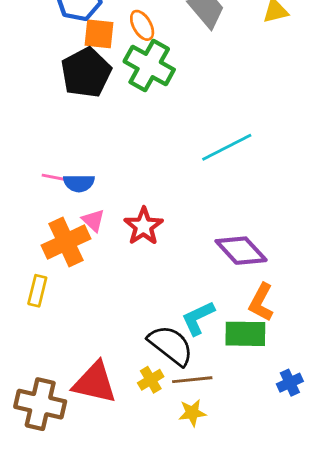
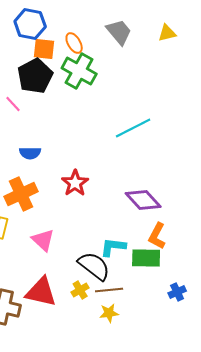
pink line: (55, 177) -> (13, 104), moved, turned 36
pink triangle: (93, 220) -> (43, 240), moved, size x1.4
cyan L-shape: (198, 318) -> (113, 247), turned 32

